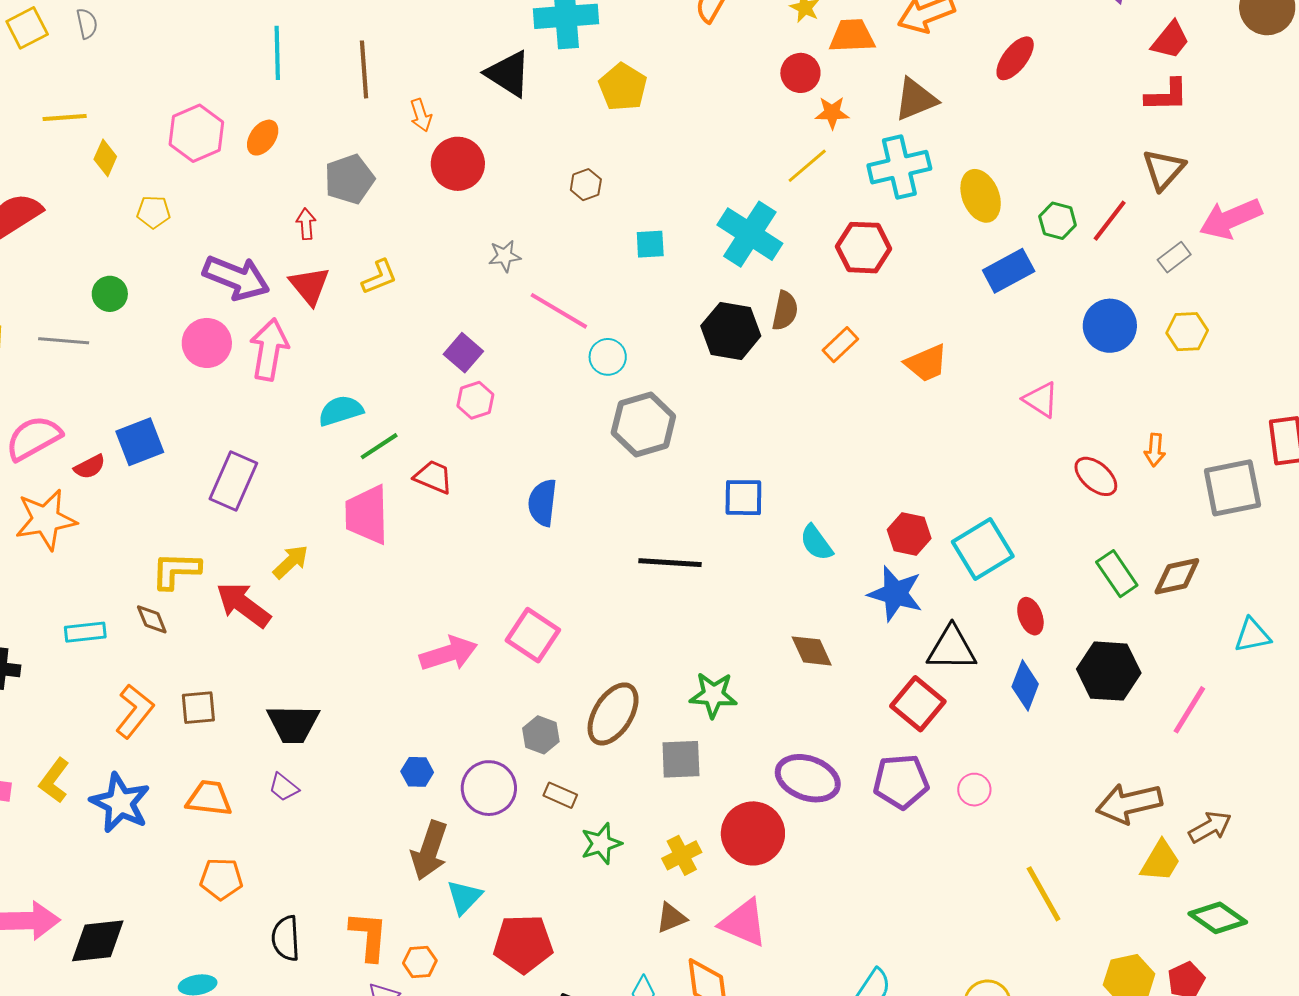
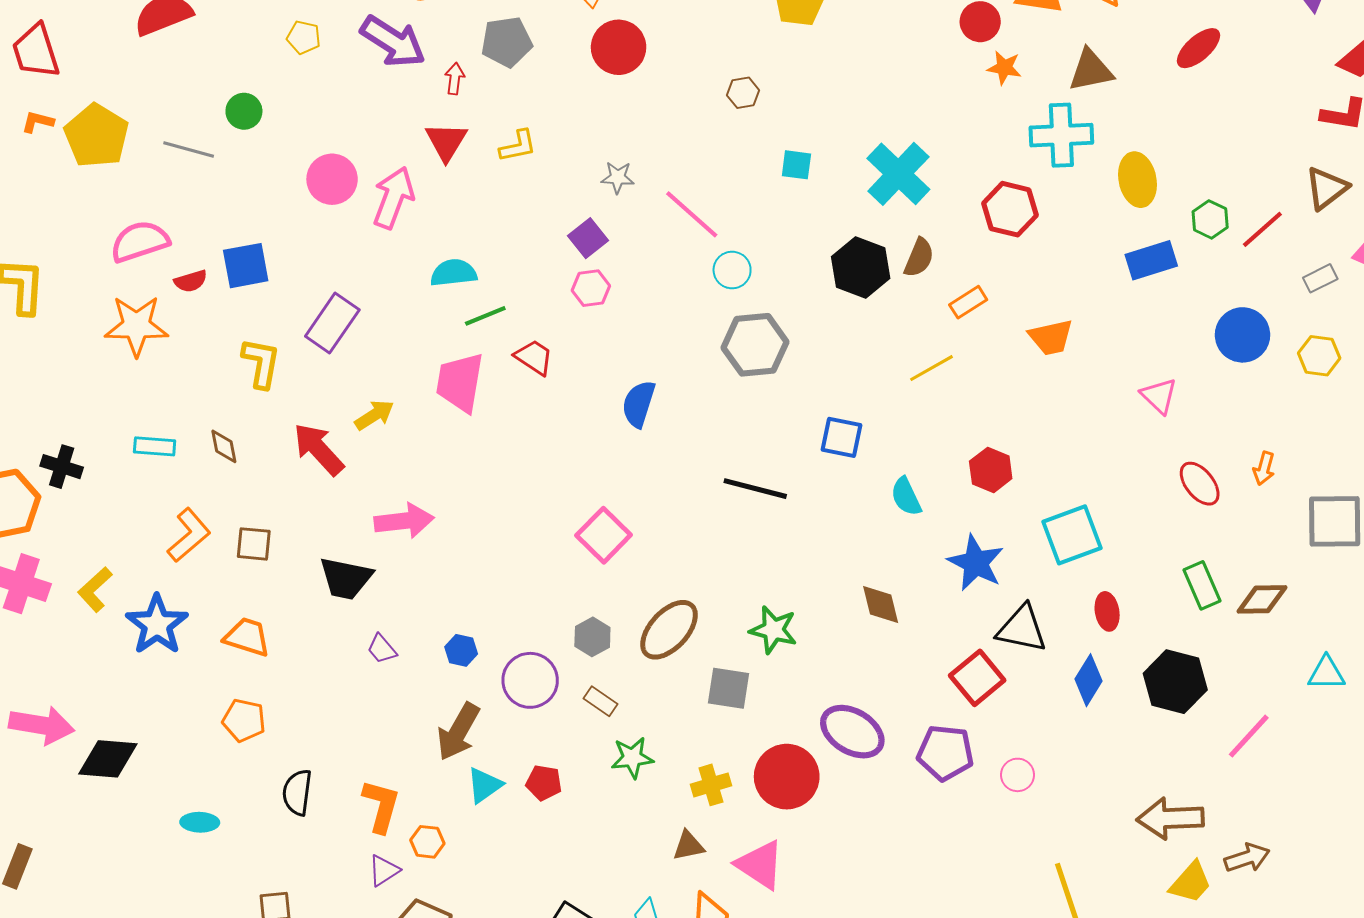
yellow line: (807, 166) -> (931, 368), moved
gray star: (505, 256) -> (618, 177), moved
purple arrow: (236, 278) -> (393, 41), moved
red hexagon: (909, 534) -> (991, 470), moved
yellow L-shape: (176, 570) -> (261, 363), moved, turned 88
pink arrow: (448, 654) -> (404, 521), moved
purple trapezoid: (284, 787) -> (382, 649), moved
red pentagon: (523, 944) -> (544, 783), moved, size x0.6

